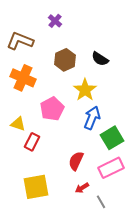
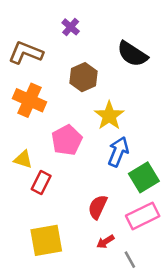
black semicircle: (100, 59) -> (132, 54), moved, size x1.4

